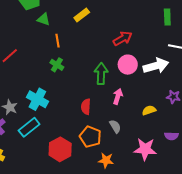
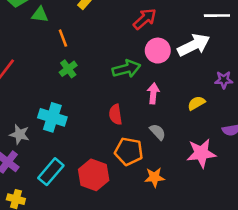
green cross: (57, 65) -> (68, 69), turned 32
green arrow: (101, 74) -> (126, 69), turned 85
cyan rectangle: (29, 127) -> (51, 172), moved

